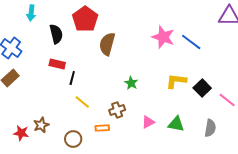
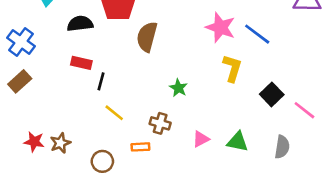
black semicircle: (56, 34) -> (80, 24), turned -84
yellow L-shape: (176, 81) -> (232, 68), moved, turned 100
brown cross: (117, 110) -> (160, 123), turned 35
red star: (21, 133) -> (34, 142), moved

